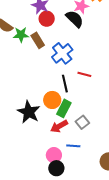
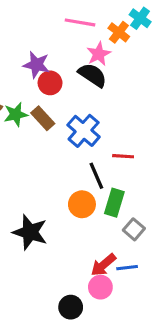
green rectangle: (64, 108) -> (114, 203), moved
black star: (29, 112) -> (30, 232), moved
red arrow: (59, 126) -> (103, 265), moved
black circle: (56, 168) -> (71, 307), moved

